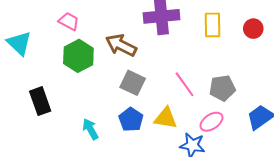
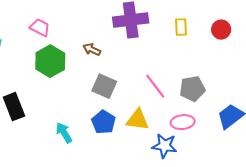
yellow rectangle: (212, 25) -> (181, 27), size x0.7
brown arrow: (121, 45) -> (92, 50), size x0.6
pink ellipse: (211, 122) -> (183, 122), turned 30

